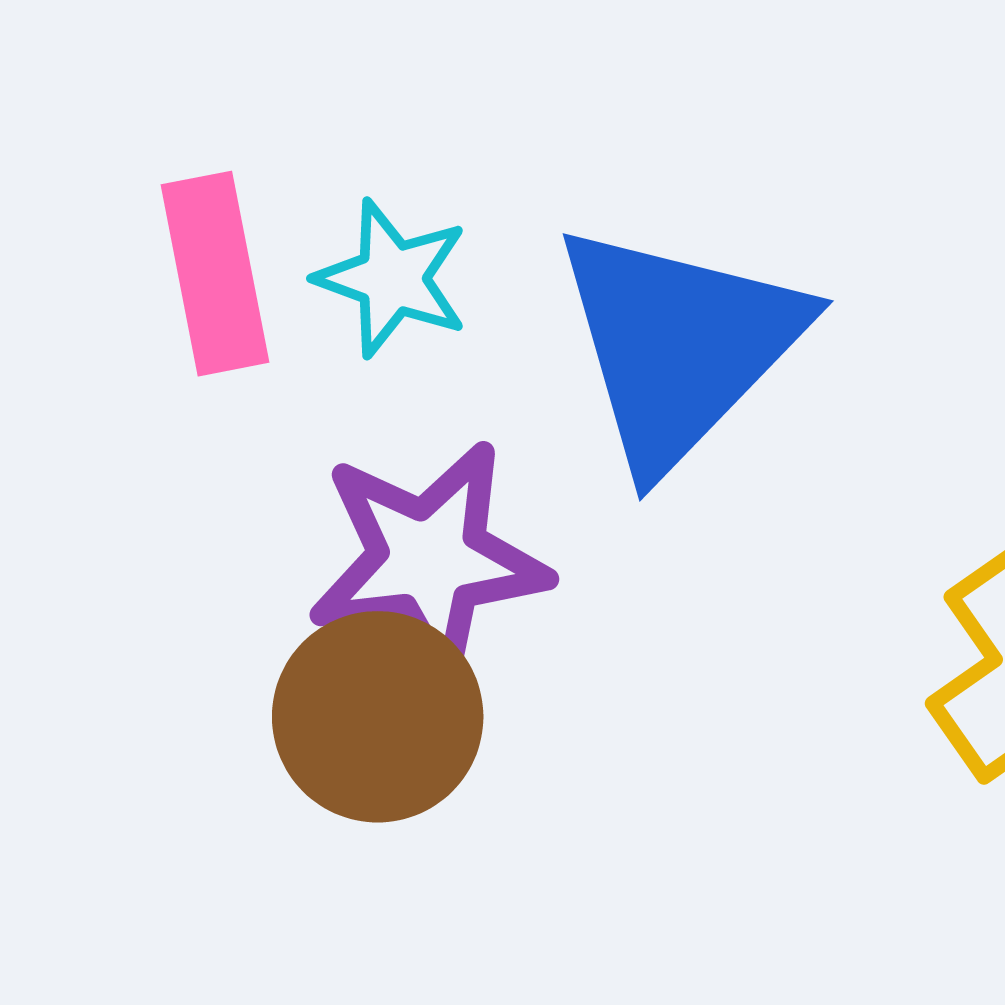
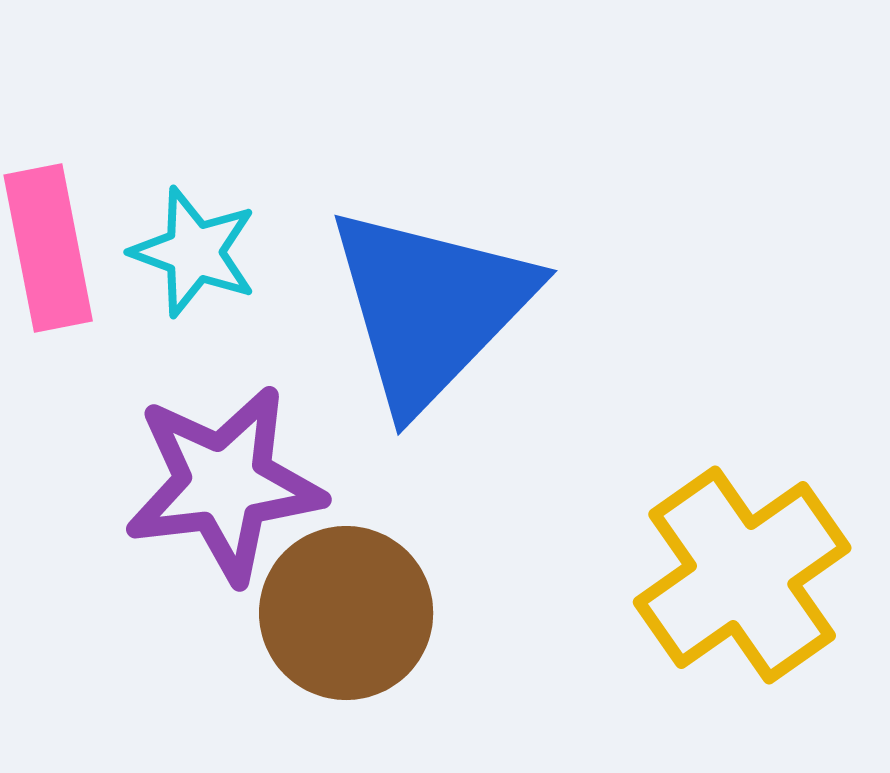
brown circle: (378, 717) -> (346, 613), moved

